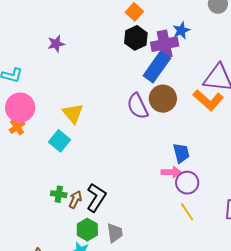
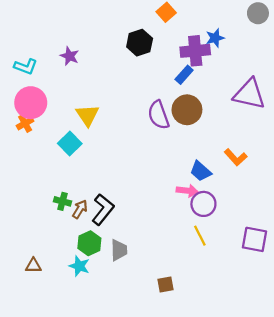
black hexagon: (136, 38) -> (140, 43), moved
purple star: (56, 44) -> (69, 56), moved, turned 30
blue rectangle: (157, 67) -> (184, 75), size x0.6
orange L-shape: (208, 100) -> (236, 157), moved, size x0.7
blue trapezoid: (181, 153) -> (201, 171), turned 140

